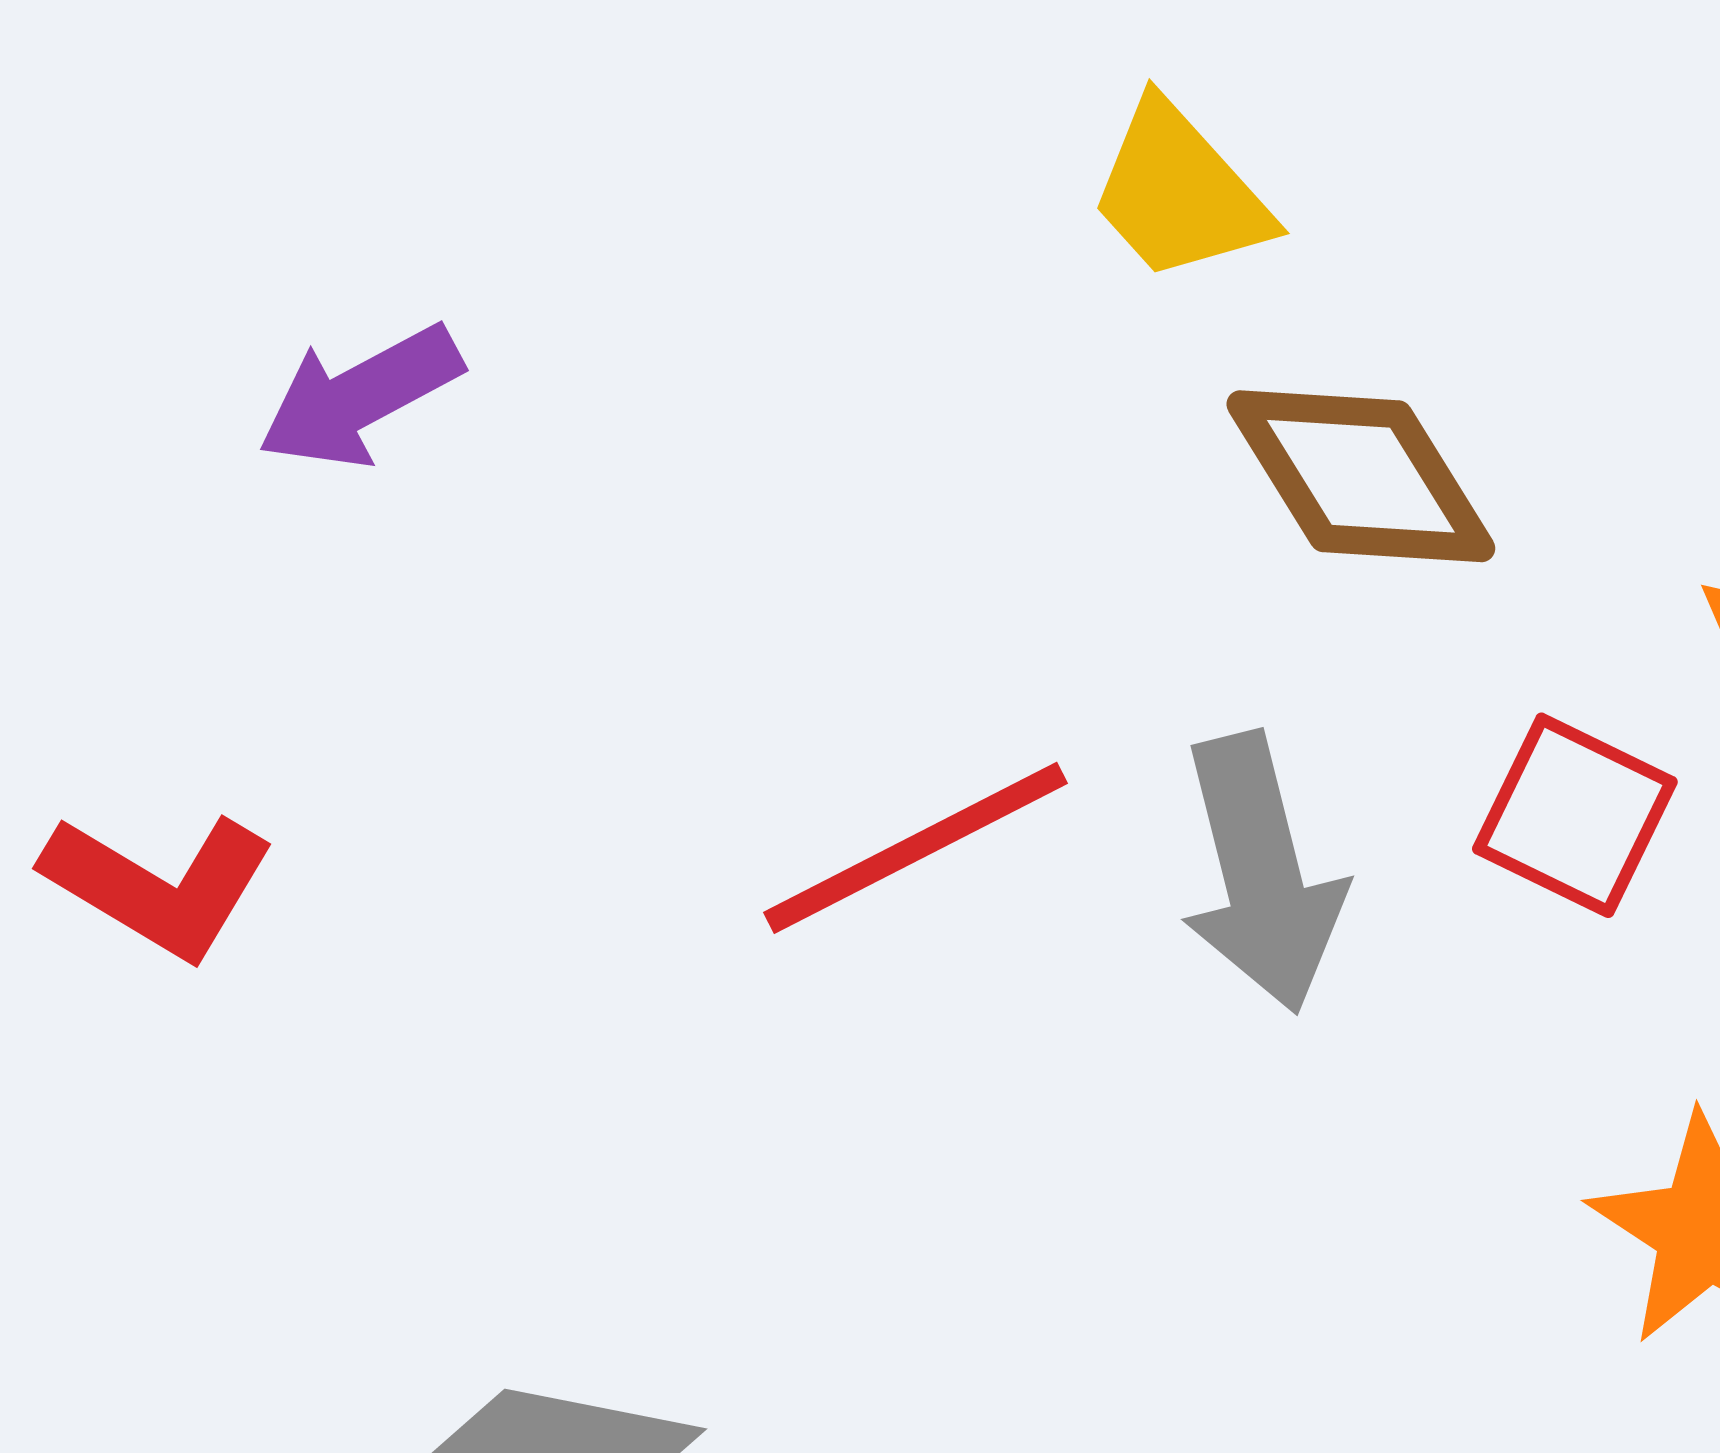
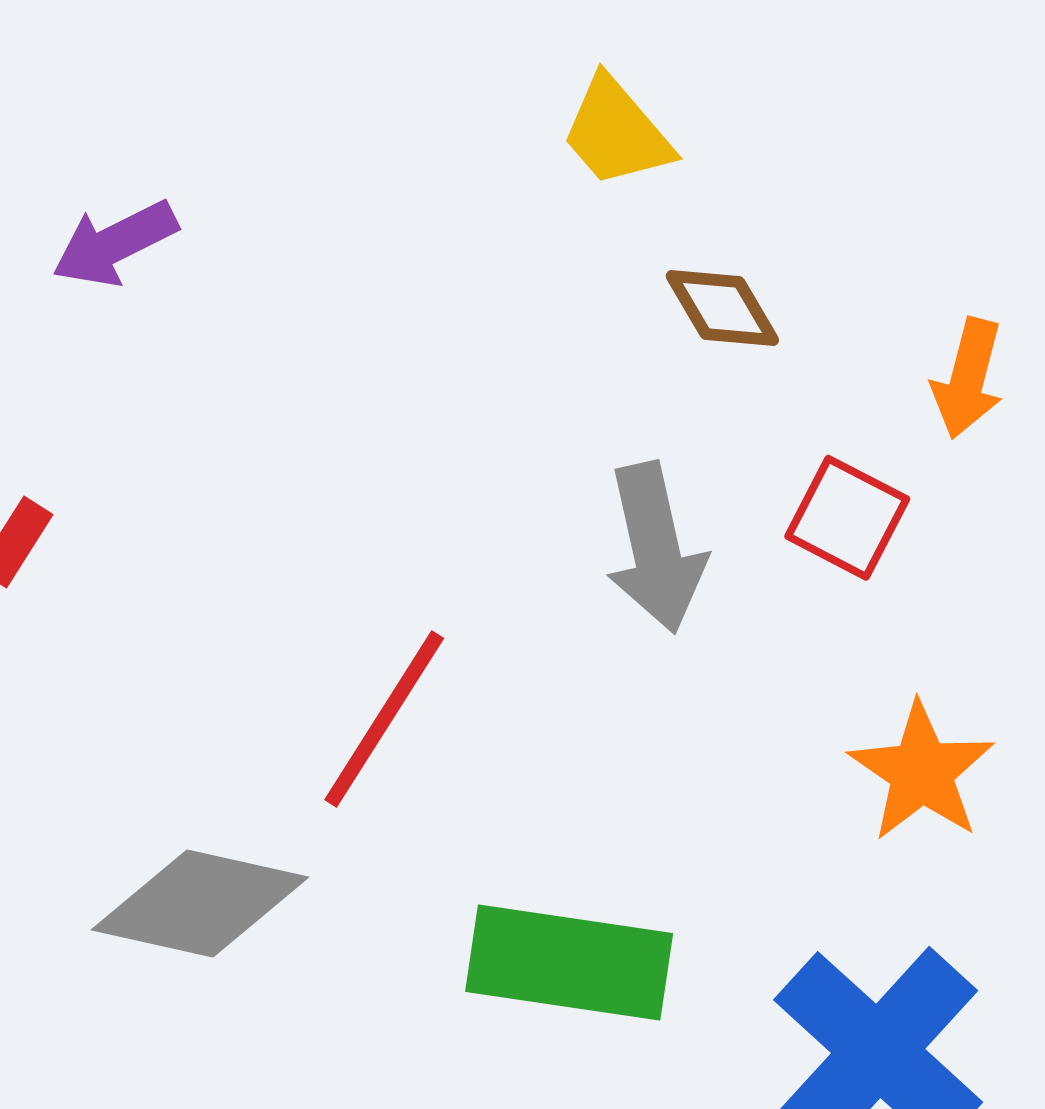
brown diamond: (1361, 476) -> (722, 308), size x0.7
red line: (916, 848) -> (384, 719), moved, turned -32

